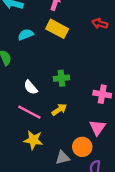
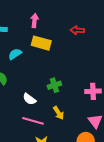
yellow arrow: (59, 110) -> (59, 113), turned 104

